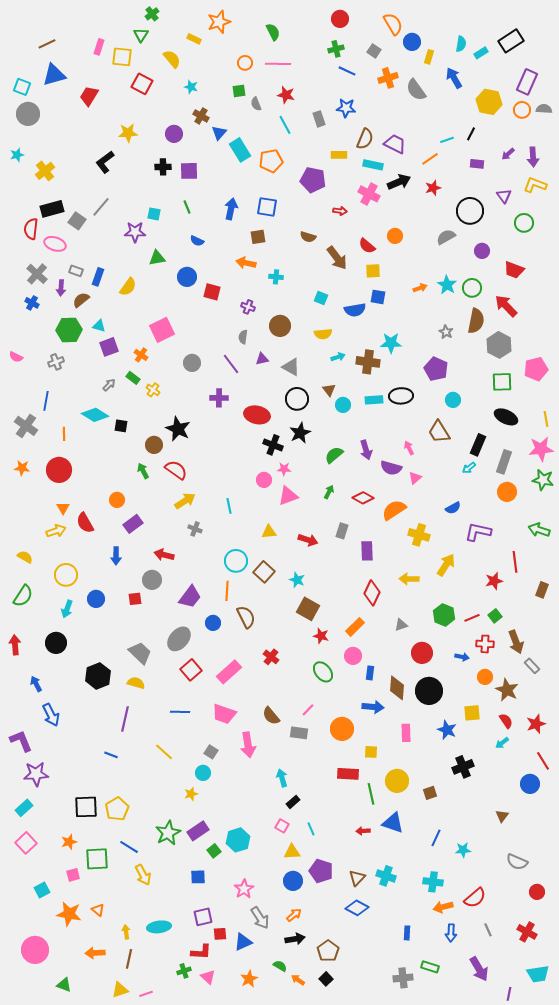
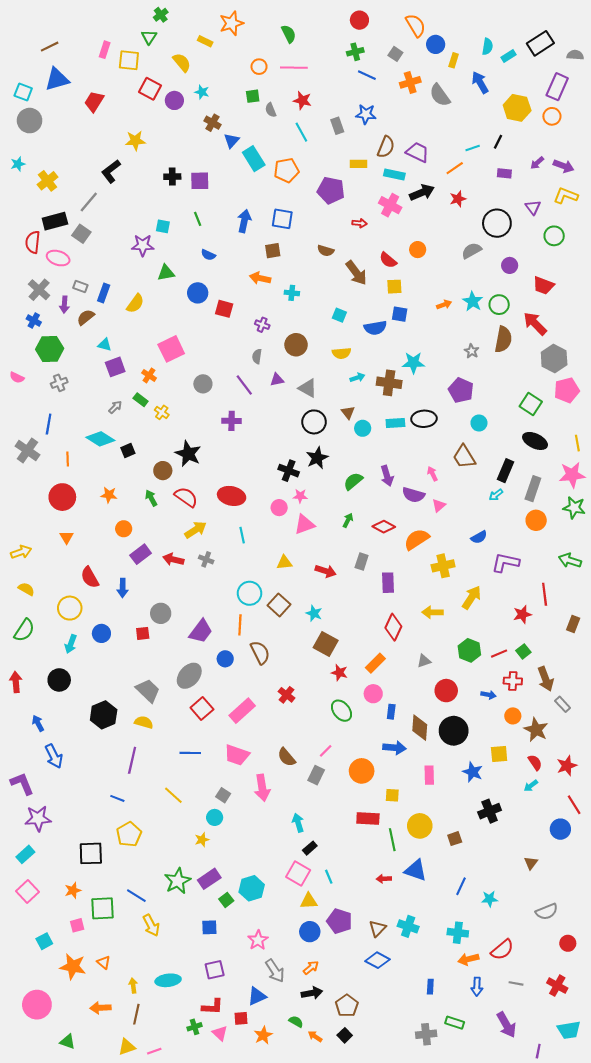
gray semicircle: (544, 109) -> (575, 55), moved
purple circle: (174, 134) -> (174, 100), moved
purple arrow: (533, 157) -> (564, 166), turned -66
gray line: (101, 207) -> (89, 202), moved
green hexagon: (69, 330) -> (50, 349), moved
gray hexagon: (499, 345) -> (554, 358), moved
green square: (502, 382) -> (531, 404), turned 35
red ellipse: (257, 415) -> (232, 496), moved
black square: (121, 426) -> (128, 450), turned -32
orange star: (22, 468) -> (109, 495), moved
red semicircle: (85, 523) -> (90, 577), moved
yellow arrow: (56, 531) -> (21, 552), moved
yellow cross: (419, 535) -> (443, 566), turned -30
red arrow: (164, 555) -> (173, 559), moved
gray rectangle: (299, 733) -> (316, 775), turned -72
yellow pentagon: (117, 809) -> (129, 834), moved
pink square: (282, 826) -> (298, 873), size x1.6
gray semicircle: (517, 862) -> (547, 912), turned -45
gray line: (488, 930) -> (516, 983), turned -56
red square: (220, 934) -> (241, 1018), moved

